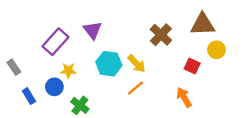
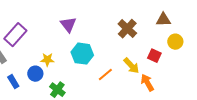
brown triangle: (203, 24) -> (163, 20), size x0.7
purple rectangle: (56, 42) -> (15, 35), moved
yellow arrow: (137, 64) -> (131, 66), moved

